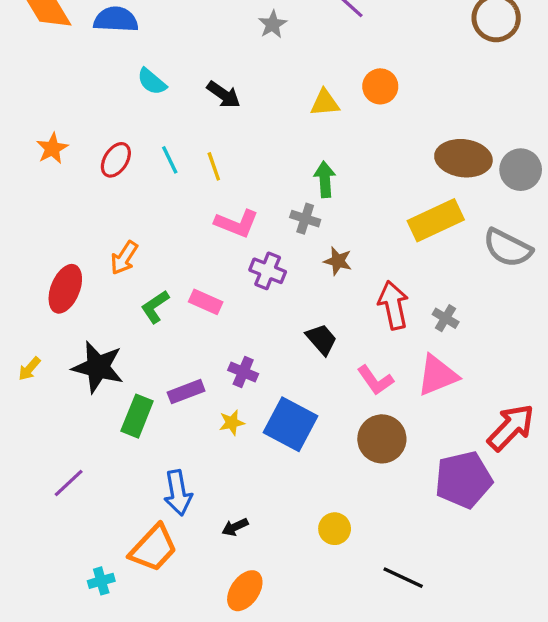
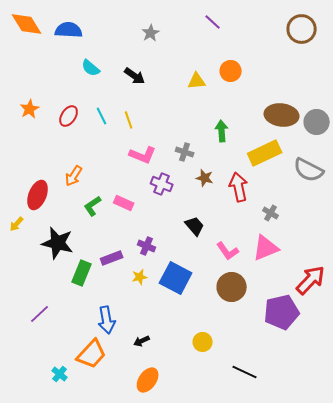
gray star: (273, 24) -> (151, 33), moved
green arrow: (325, 179) -> (222, 131), moved
red arrow: (393, 305) -> (239, 187), moved
yellow arrow: (29, 369) -> (17, 224), moved
cyan cross: (101, 581) -> (60, 374), turned -35

